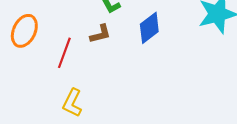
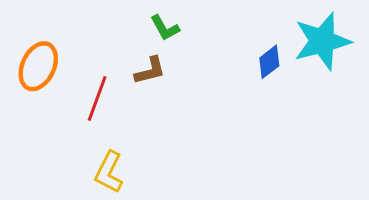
blue diamond: (149, 28) -> (269, 62), moved, size x0.7

